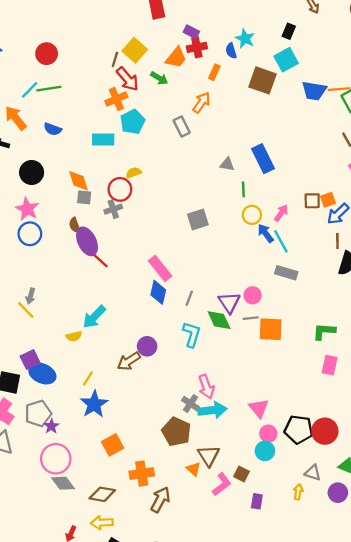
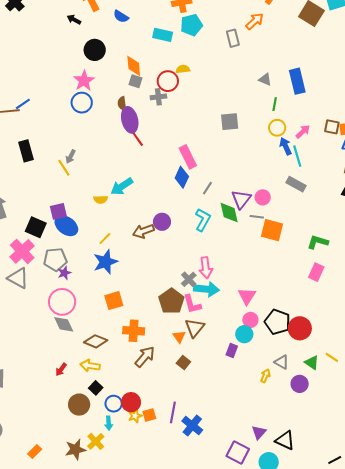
brown square: (241, 474) -> (183, 362), moved
pink L-shape: (222, 484) -> (192, 304), moved, turned 100
purple rectangle: (257, 501) -> (232, 350), moved

